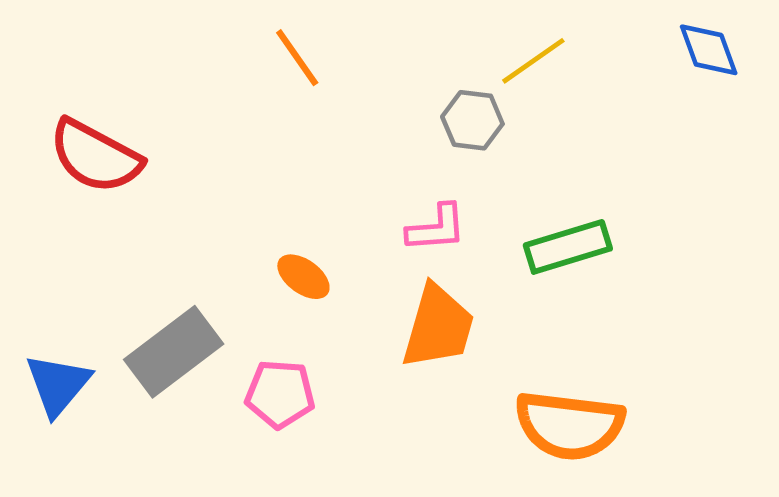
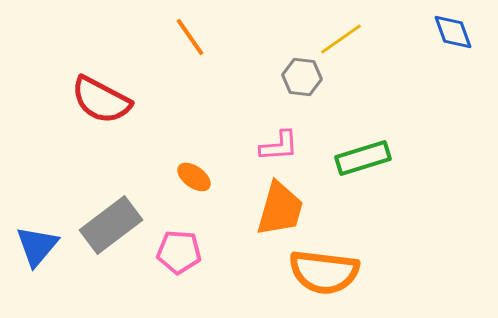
red semicircle: (95, 156) -> (101, 100), moved
orange semicircle: (569, 425) -> (324, 272), moved

